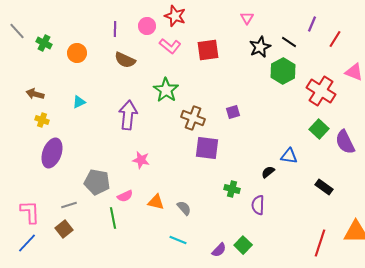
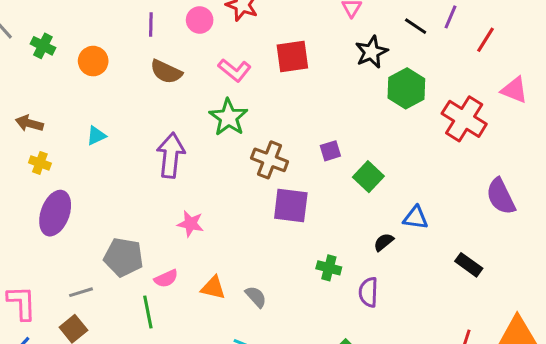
black line: (289, 42) -> (416, 26), moved
pink L-shape: (170, 46) -> (235, 70), moved
green square: (319, 129) -> (368, 177), moved

